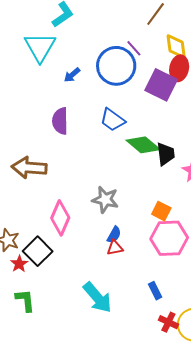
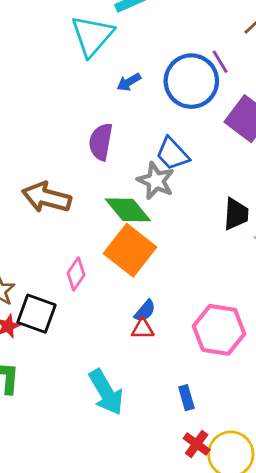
green diamond: (143, 145) -> (128, 210), moved
gray star: (105, 200) -> (156, 181), moved
orange square: (161, 211) -> (130, 250), moved, size x1.8
pink diamond: (60, 218) -> (76, 274), size x0.7
black square: (38, 251) -> (36, 314), turned -36

